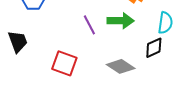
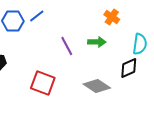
green arrow: (121, 21) -> (97, 42), size x0.7

